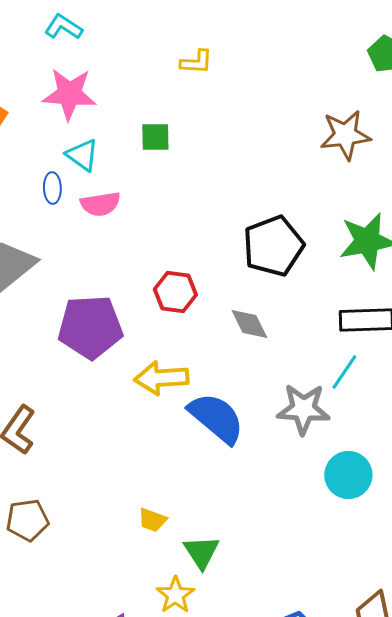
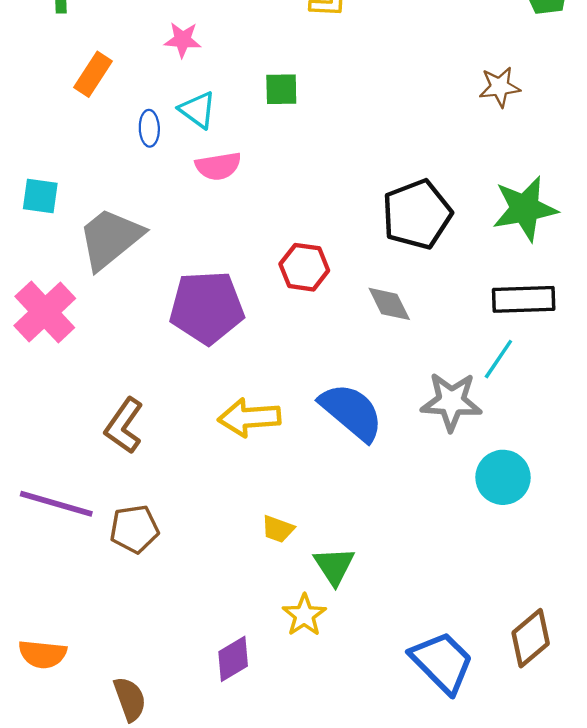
pink star: (69, 94) -> (183, 40), size x0.6
brown star: (345, 135) -> (500, 87), size x0.7
blue ellipse: (52, 188) -> (149, 128), moved
yellow arrow: (161, 378) -> (249, 418), moved

